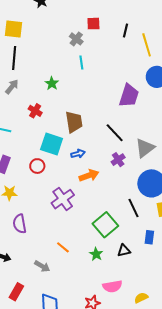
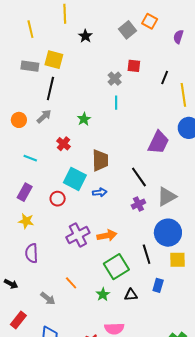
orange arrow: (89, 175) -> (107, 235), moved

